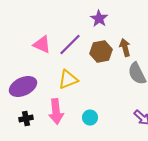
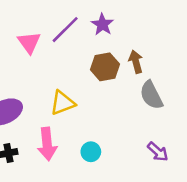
pink triangle: (42, 44) -> (29, 42), moved, turned 30
purple line: (70, 44) -> (65, 30), moved

